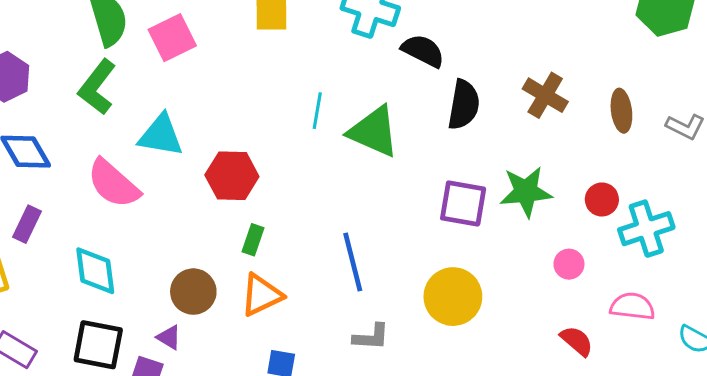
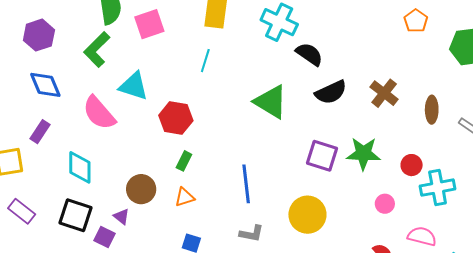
black semicircle: (464, 105) -> (331, 92), turned 48
cyan line: (317, 111) -> (205, 61), moved
orange triangle: (261, 295) -> (185, 197), size x0.7

